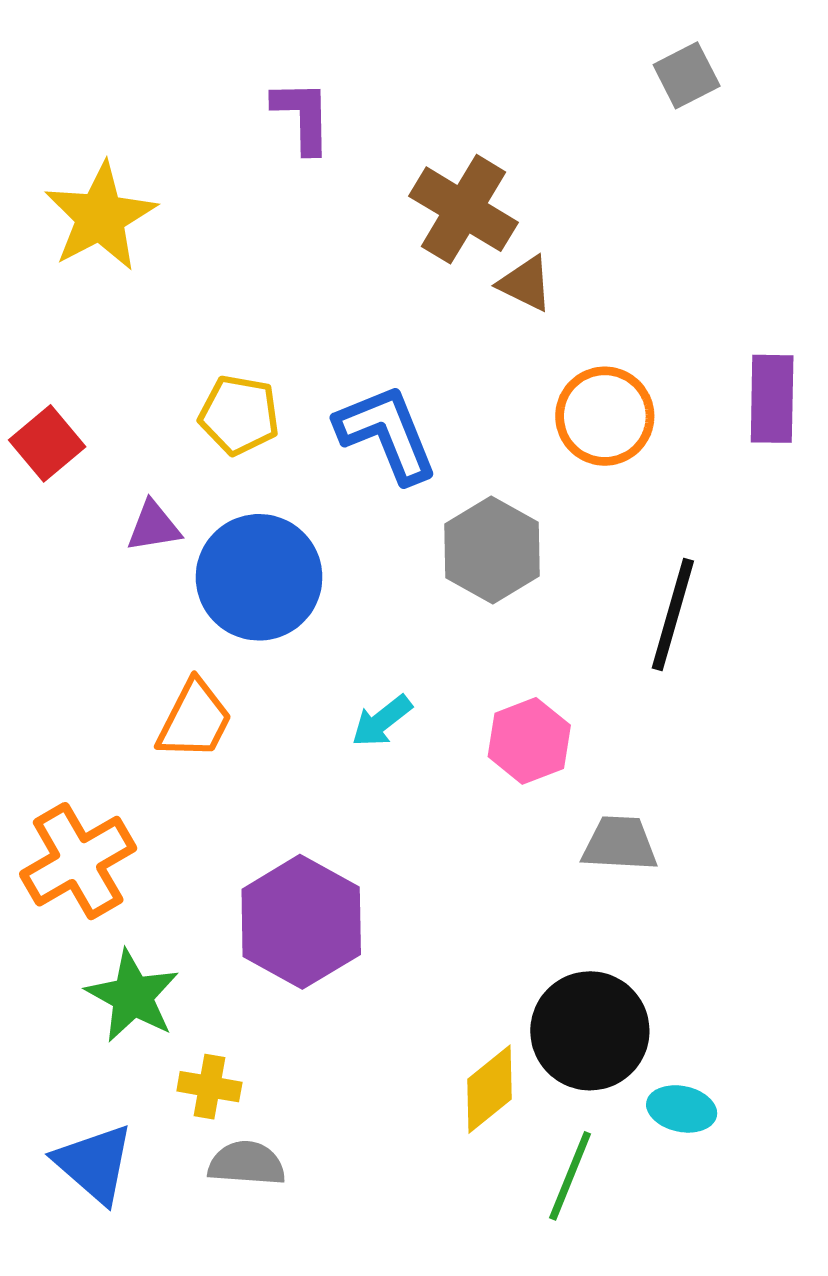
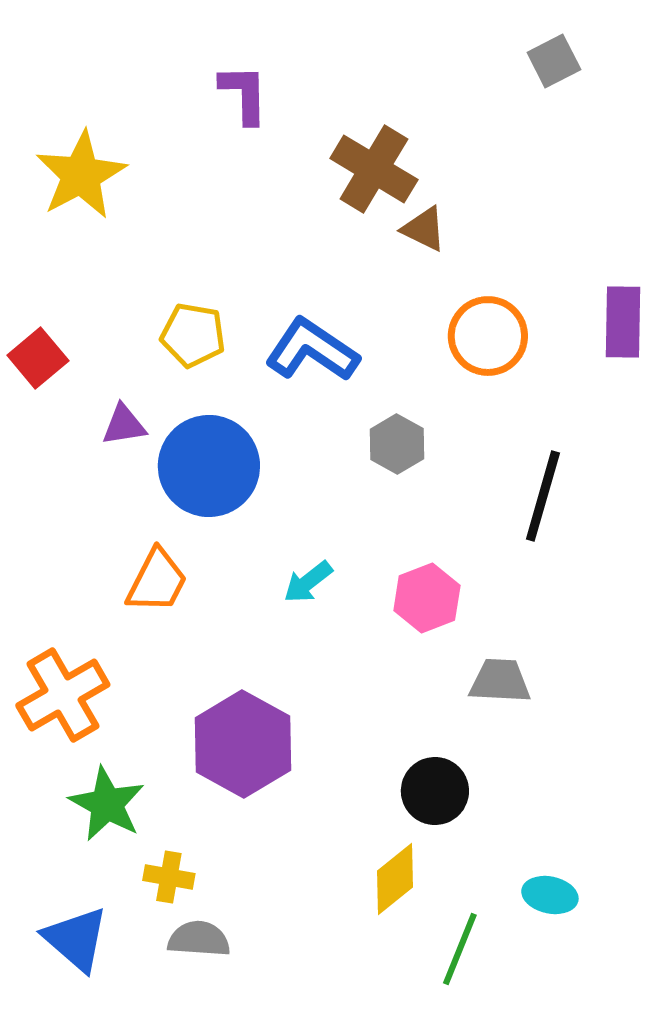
blue L-shape: (387, 434) -> (312, 350), turned -34
gray hexagon: (492, 550) -> (397, 444), size x0.7
black circle: (590, 1031) -> (435, 791), moved, size x0.7

